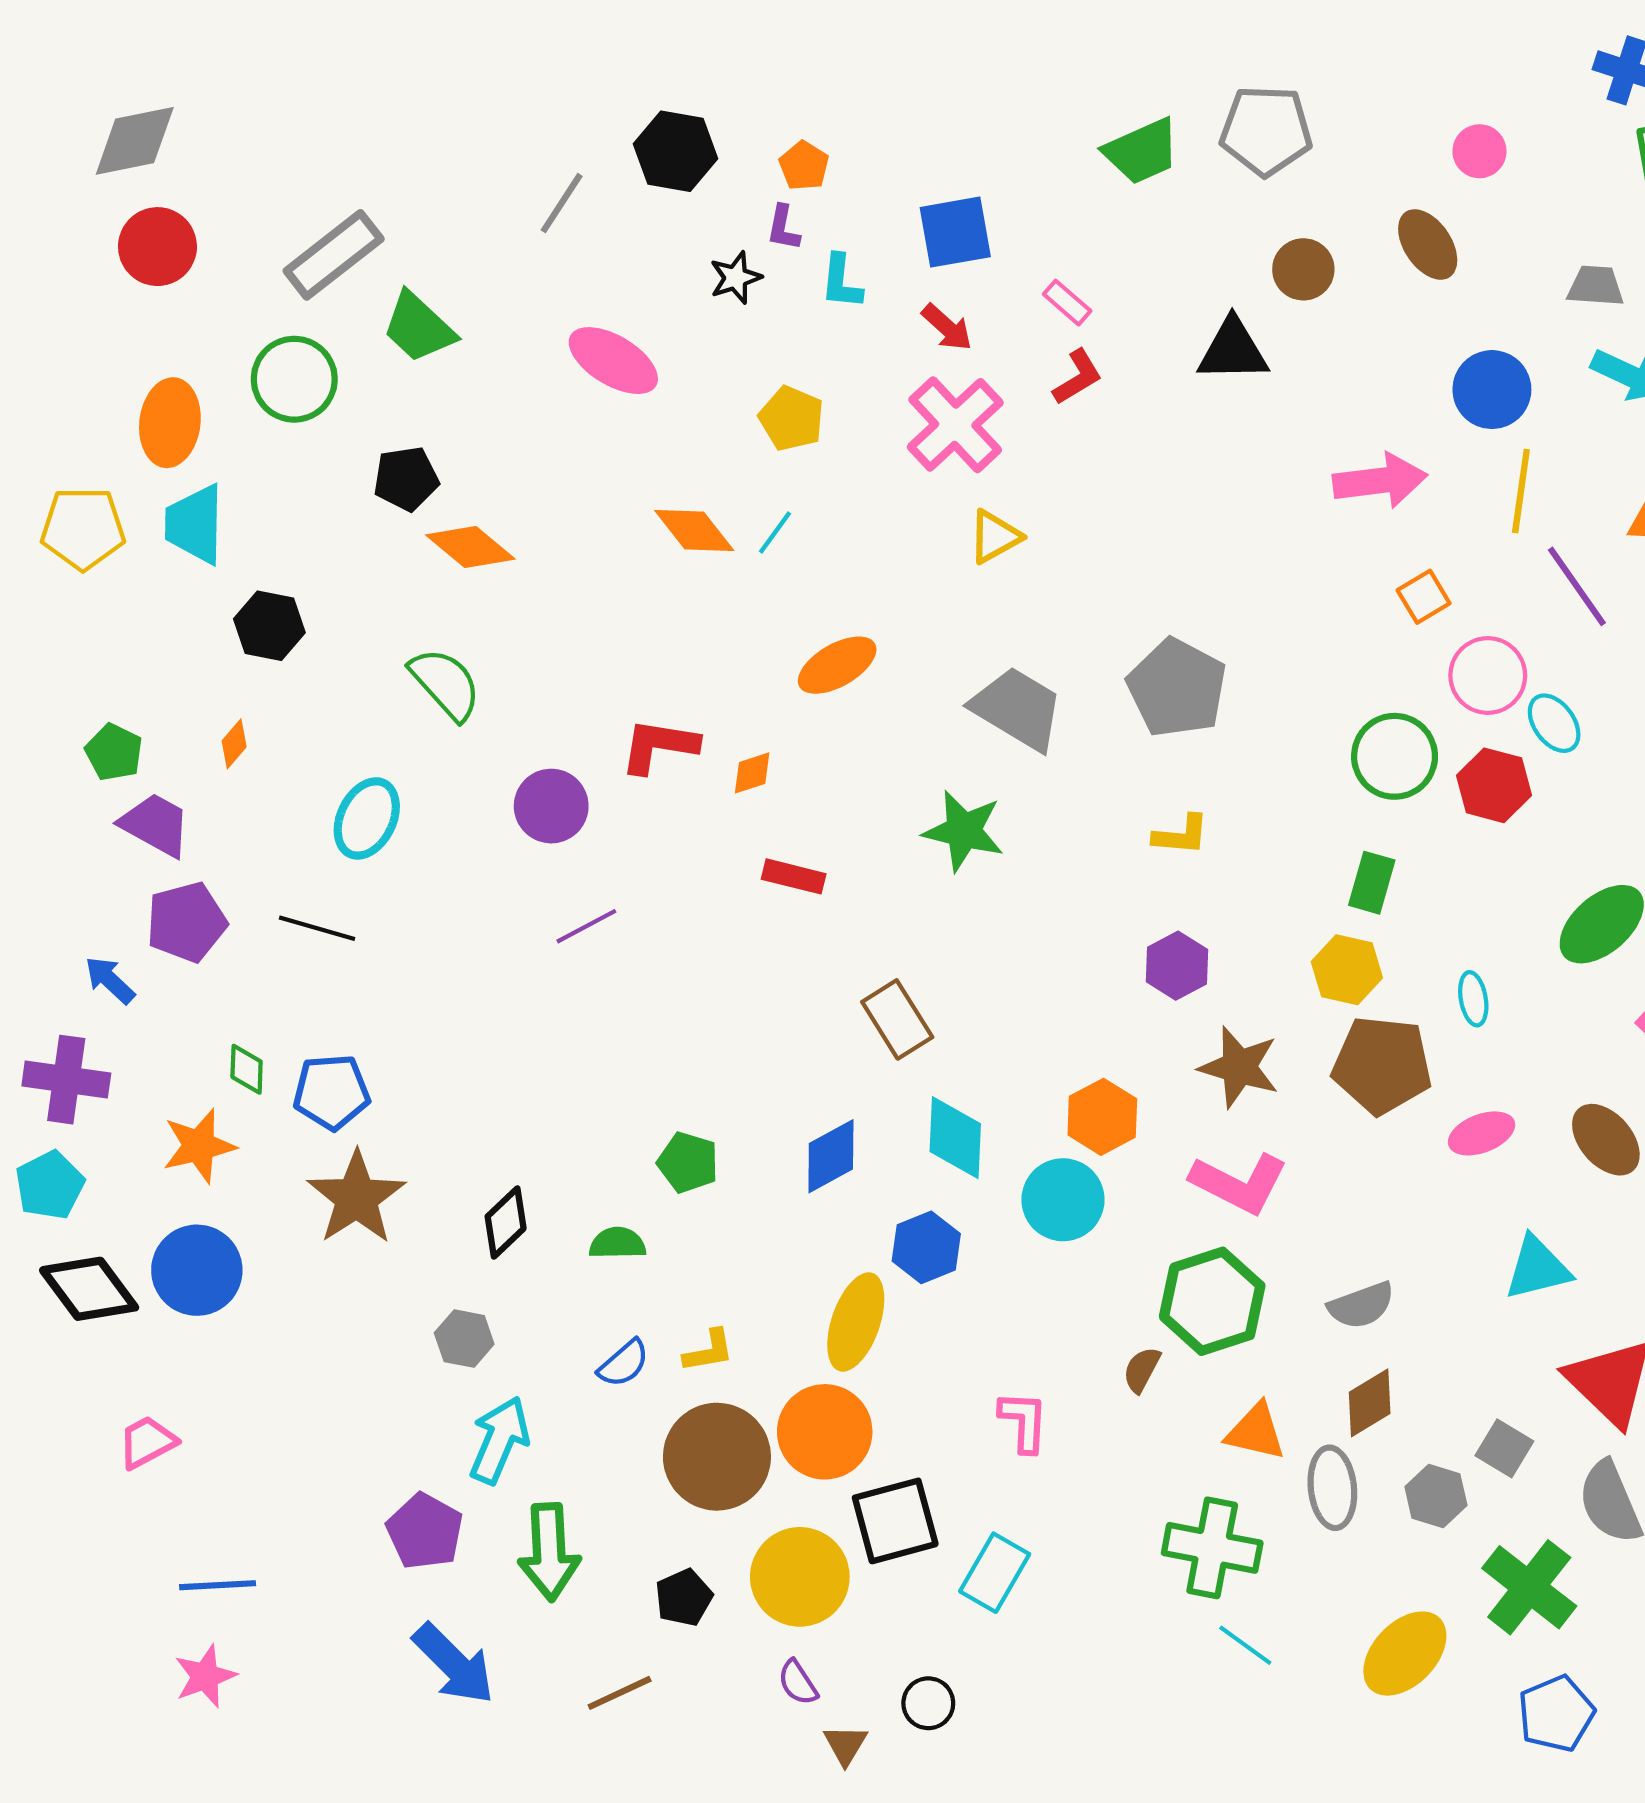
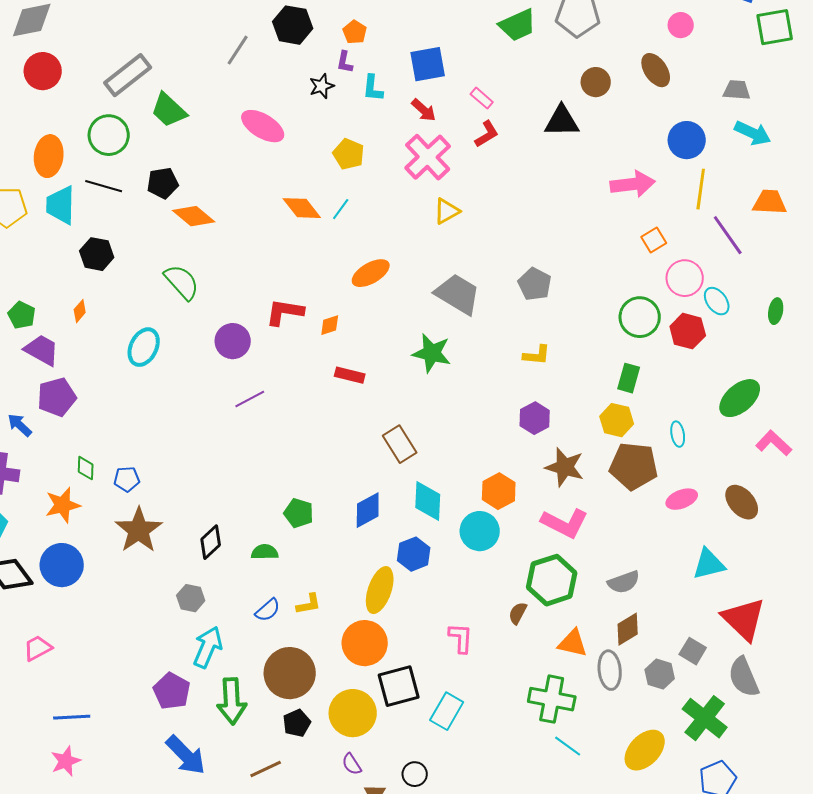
gray pentagon: (1177, 688) -> (535, 284), size x0.7
black line: (317, 928) -> (104, 186), moved
blue pentagon: (332, 1092) -> (127, 479), size x0.7
brown circle: (717, 1457) -> (290, 673), moved

